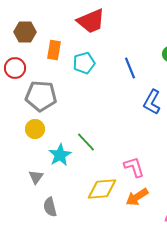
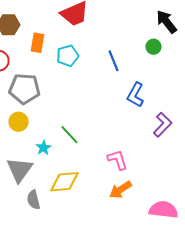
cyan star: (60, 155) -> (44, 148), size x0.7
gray triangle: (36, 177) -> (20, 170), size x1.8
yellow diamond: (102, 189) -> (65, 182), moved

